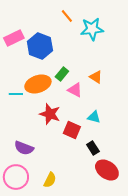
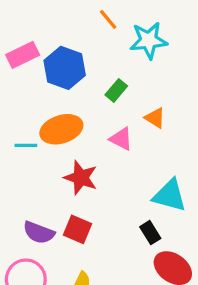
green rectangle: (62, 74) -> (116, 90), moved
cyan triangle: (94, 117) -> (170, 195), moved, size x1.6
red square: (72, 130) -> (78, 229), moved

